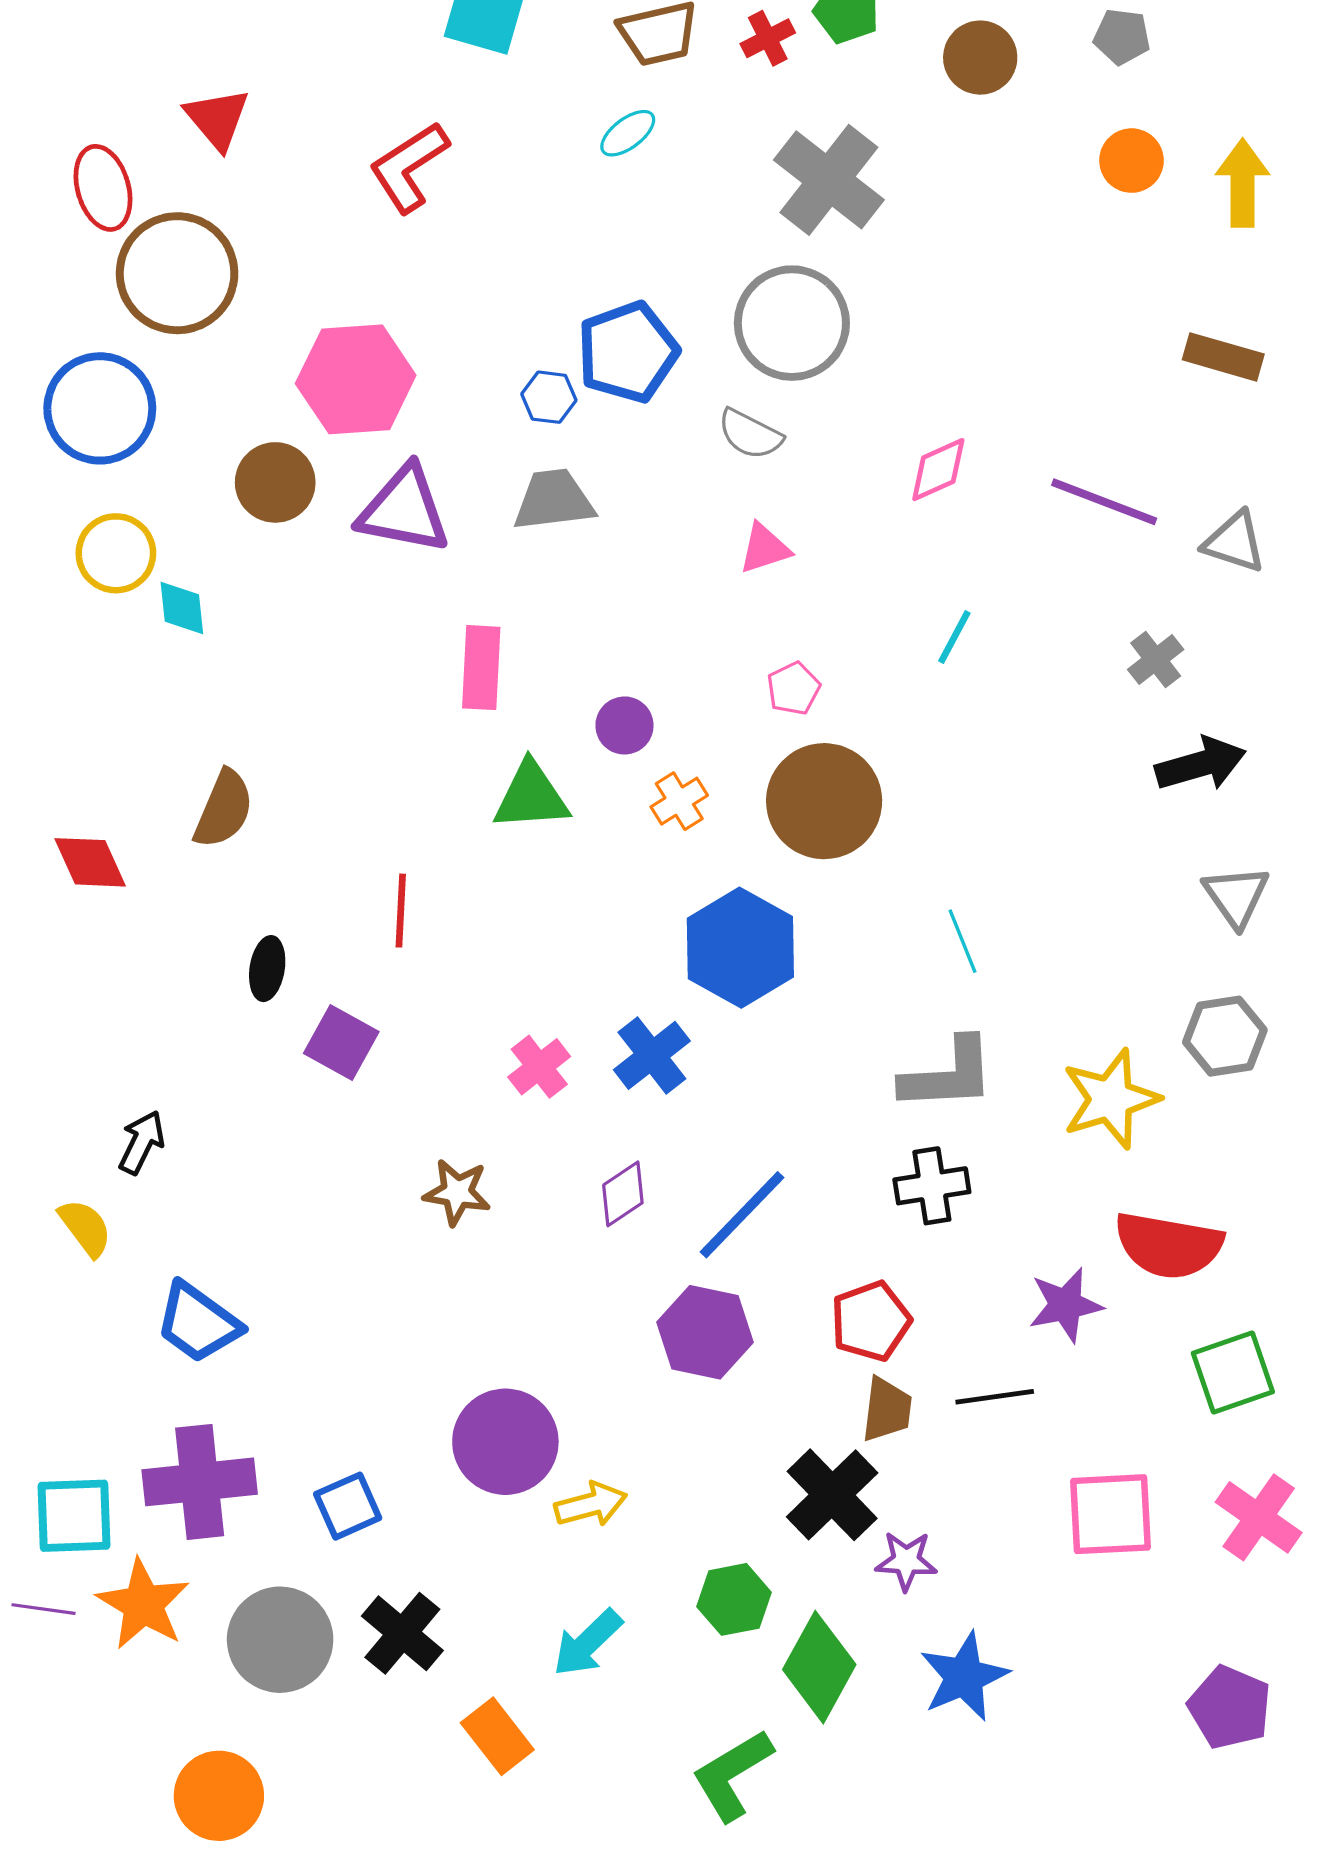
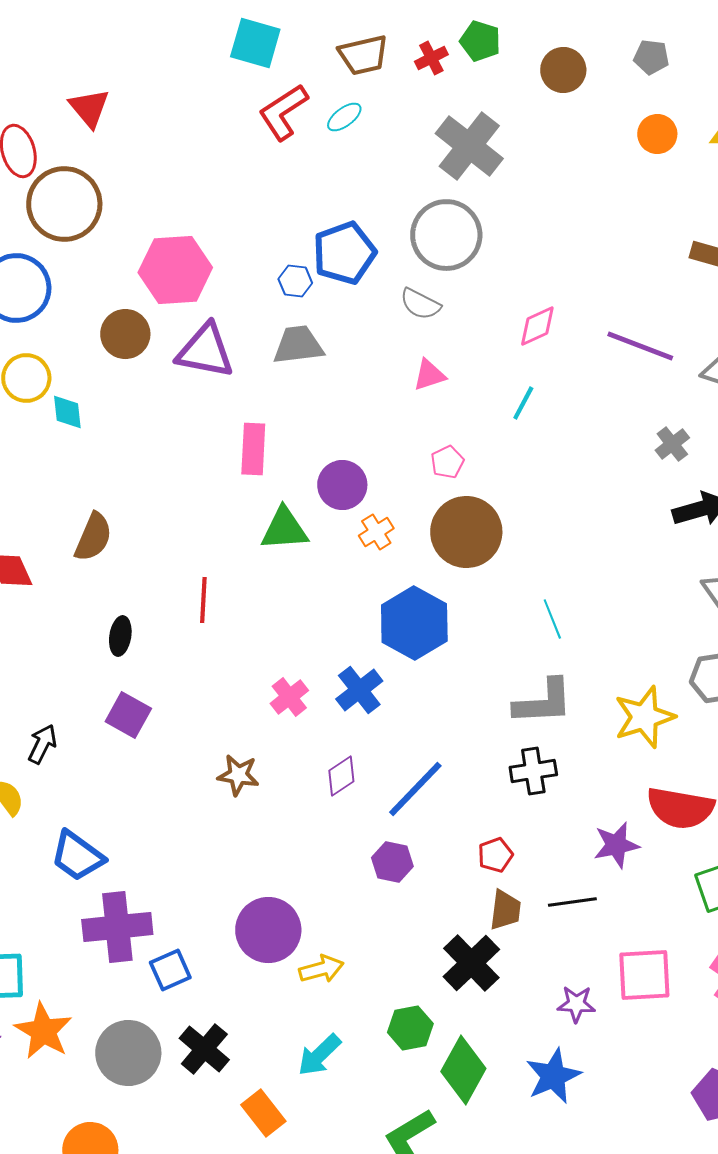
red L-shape: (409, 167) -> (283, 112), moved
cyan line: (954, 637) -> (523, 403), moved
purple circle: (624, 725) -> (342, 485), size x1.4
purple square: (341, 1043) -> (128, 715), moved
red pentagon: (871, 1321) -> (495, 855), size x0.7
purple hexagon: (705, 1332) -> (392, 862), size x0.7
purple cross: (200, 1482) -> (117, 927), moved
purple star: (906, 1561) -> (576, 1004), moved

